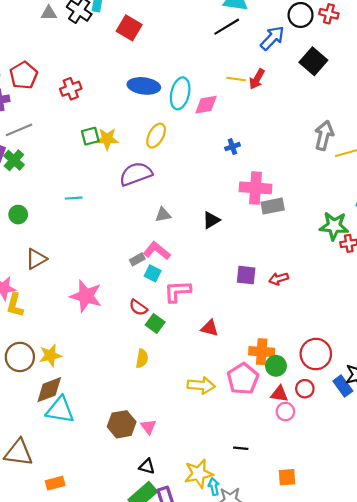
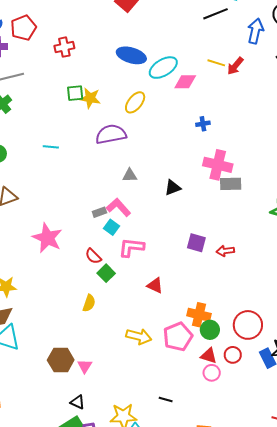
blue arrow: (272, 38) -> (255, 31), turned -40
cyan ellipse: (180, 93) -> (163, 68), turned 36

